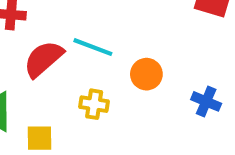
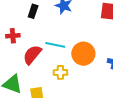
orange circle: (146, 74) -> (83, 54), size x1.5

